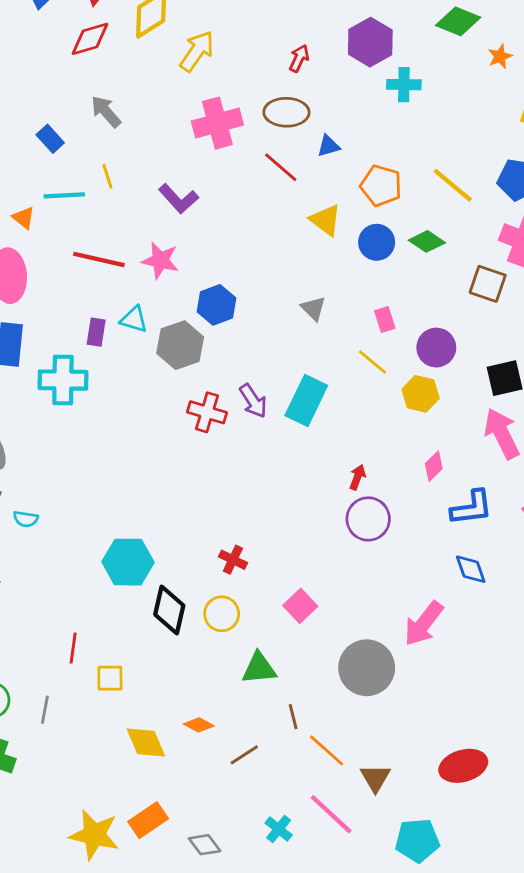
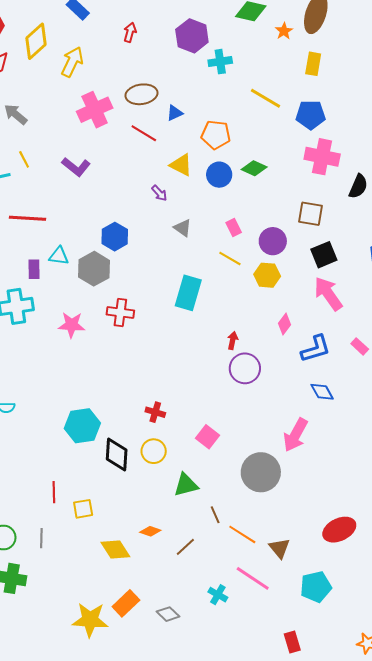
red arrow: (299, 58) -> (130, 32), moved
yellow line: (453, 185) -> (266, 98), moved
pink star: (160, 260) -> (71, 325), moved
brown square: (488, 284) -> (311, 214), moved
purple arrow: (253, 401) -> (159, 193), moved, size x0.7

